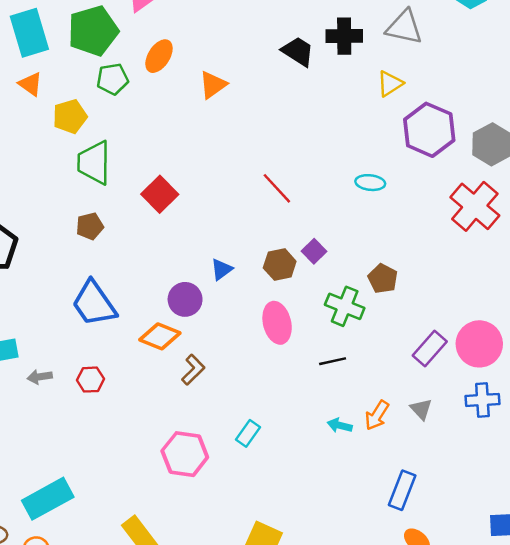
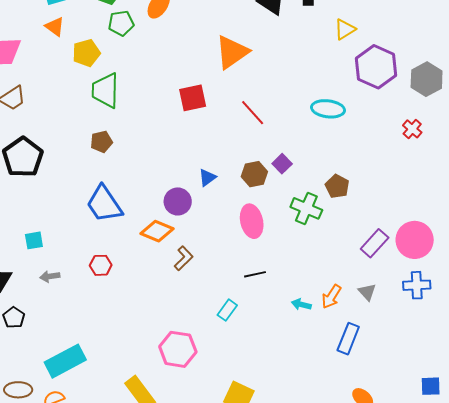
orange triangle: (213, 85) -> (232, 52), moved, size x1.5
cyan ellipse: (370, 183) -> (328, 109), size x1.4
red square: (160, 194) -> (193, 98), moved, turned 32
red cross: (475, 206) -> (412, 129), size x0.5
black line: (333, 361) -> (255, 274), moved
gray arrow: (40, 377) -> (50, 276), moved
pink hexagon: (185, 454) -> (178, 349), moved
blue rectangle: (402, 490) -> (348, 339), moved

